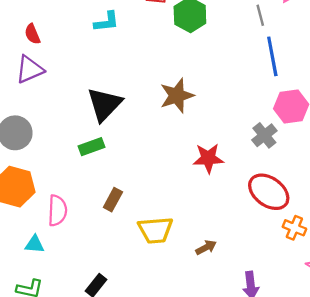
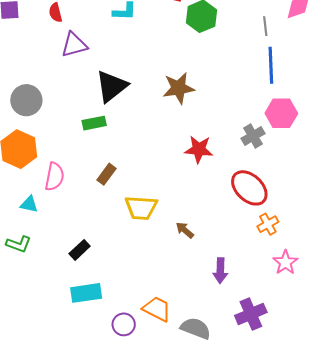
purple triangle: (30, 69) -> (74, 45), moved
orange cross: (294, 228) -> (268, 224), turned 30
brown arrow: (206, 247) -> (185, 230), turned -120

